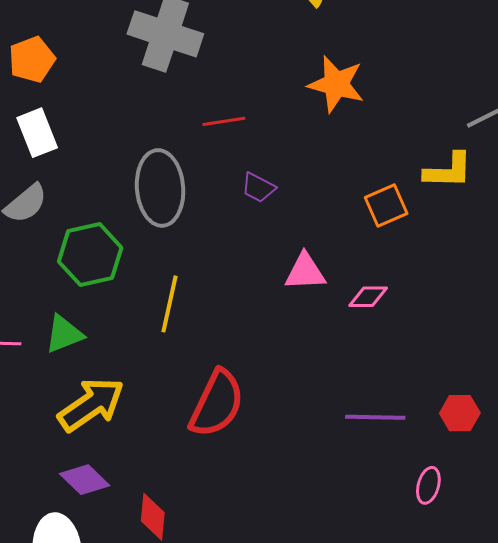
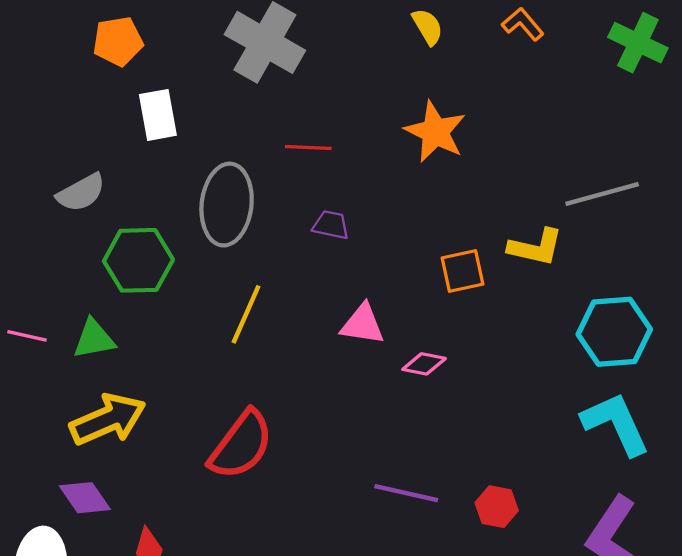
white rectangle: (37, 133) -> (158, 115), moved
purple trapezoid: (258, 188) -> (331, 225), turned 153
yellow line: (170, 304) -> (246, 314), moved

